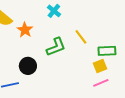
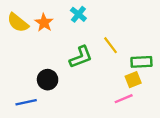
orange star: (25, 30) -> (44, 23), moved
pink line: (101, 83) -> (124, 99), moved

